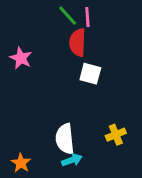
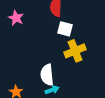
yellow cross: (116, 135) -> (75, 51), moved, size x1.5

